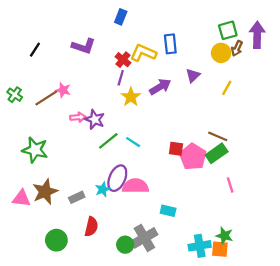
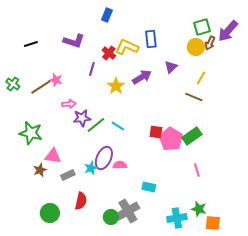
purple arrow: (257, 35) -> (228, 31), turned -140
black line: (35, 50) -> (31, 44), turned 40
purple line: (121, 78) -> (92, 69), moved
purple star: (95, 119) -> (82, 118), moved, turned -30
brown line: (218, 136) -> (194, 97), moved
pink line: (230, 185) -> (197, 170), moved
pink semicircle: (135, 186) -> (120, 165), size x0.6
brown star: (45, 192) -> (40, 170), size x0.6
pink triangle: (21, 198) -> (53, 156), moved
orange square: (220, 249) -> (213, 223), moved

